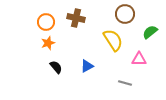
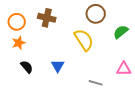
pink triangle: (139, 59) -> (124, 69), moved
blue triangle: (87, 66) -> (58, 66), turned -32

